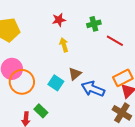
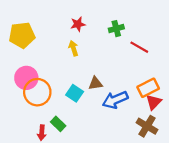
yellow arrow: (64, 45) -> (73, 48), moved
brown triangle: (75, 74) -> (95, 83), turned 32
blue arrow: (93, 89) -> (115, 100), turned -45

